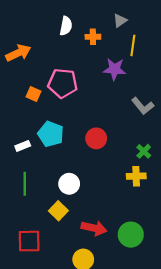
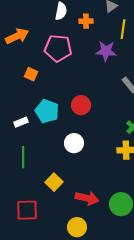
pink pentagon: (63, 83) -> (58, 48), moved
red circle: (96, 138) -> (81, 105), moved
white circle: (69, 184) -> (74, 143), moved

